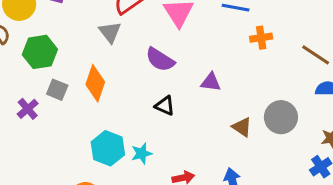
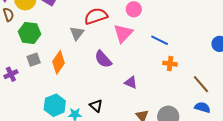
gray square: (57, 90) -> (34, 60), turned 32
black triangle: (165, 106) -> (96, 106), moved
purple cross: (28, 109) -> (11, 74), moved

